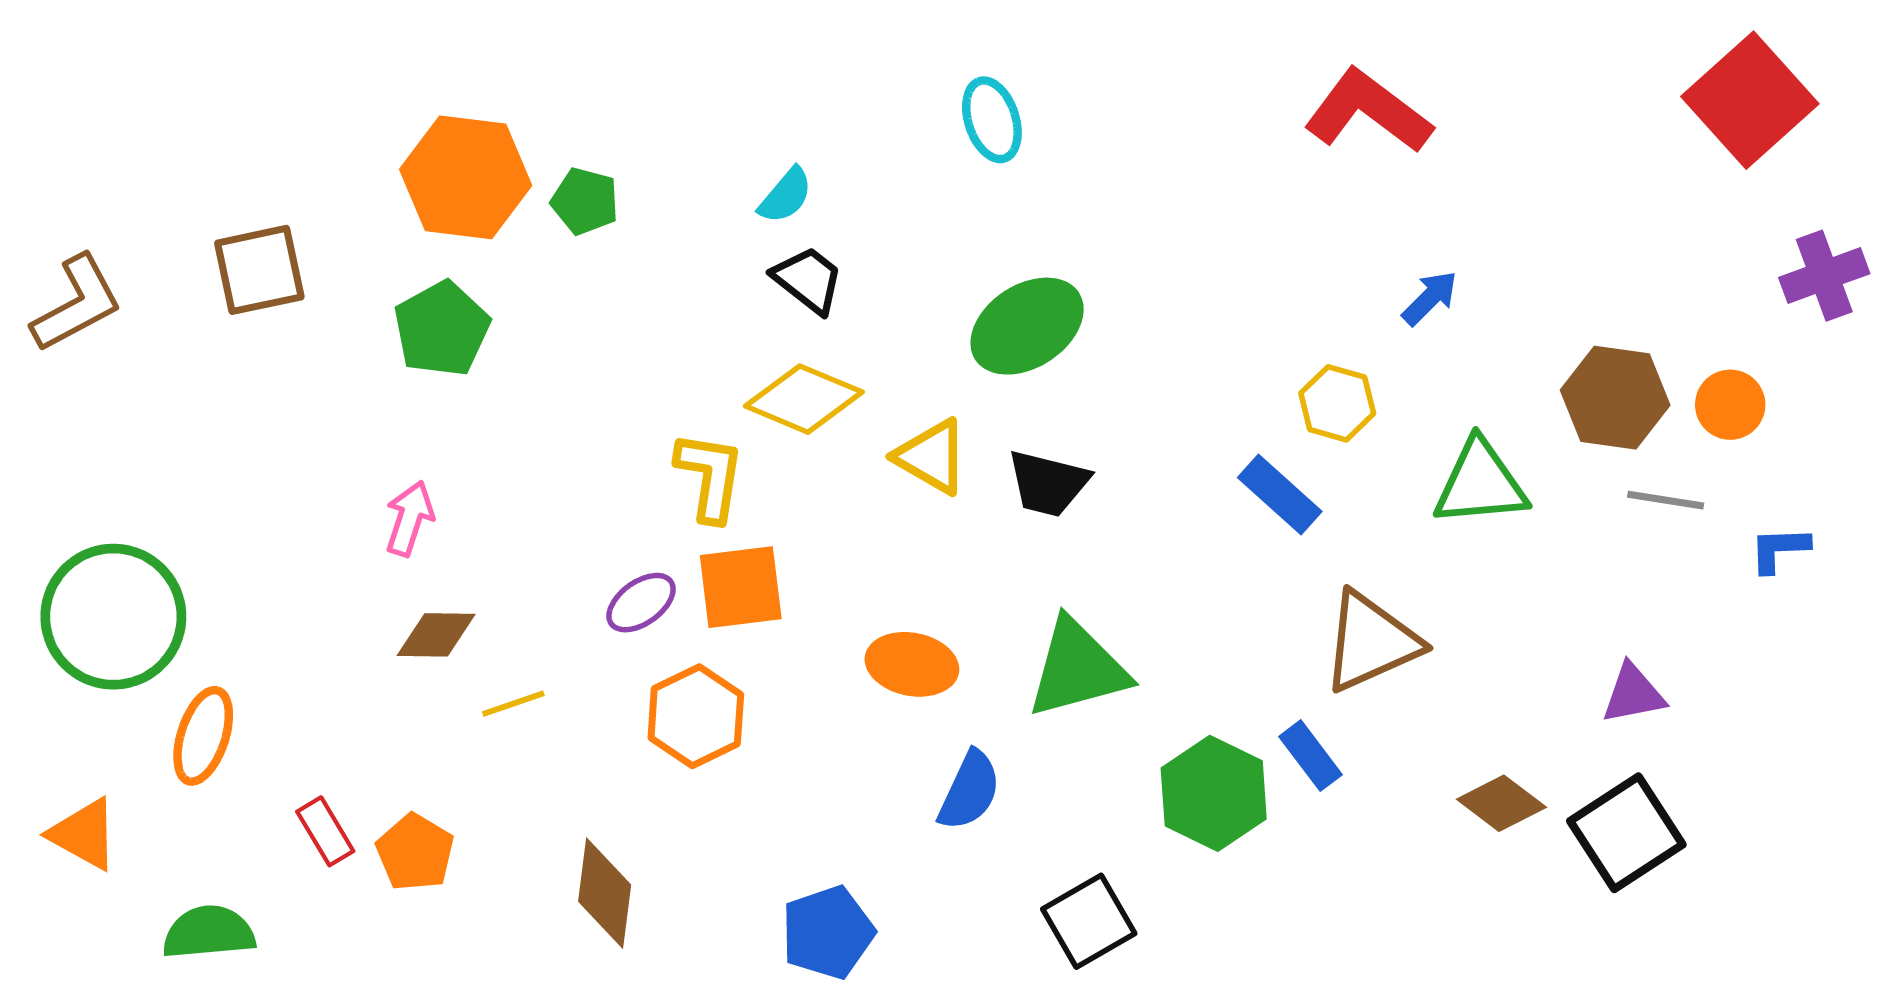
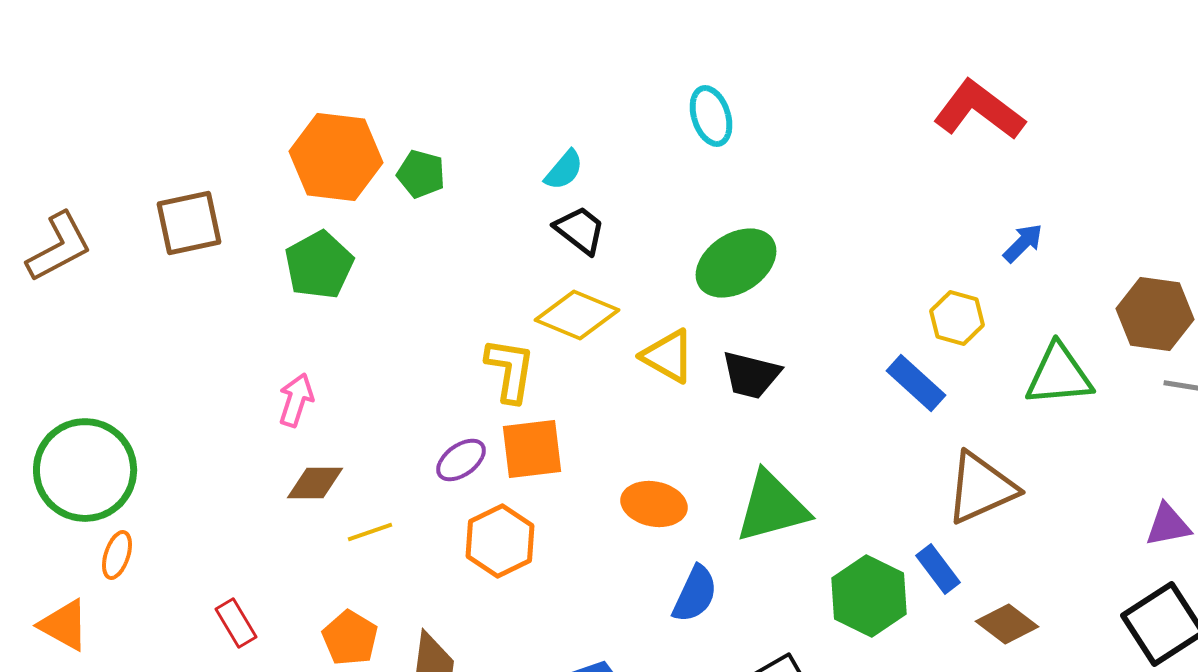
orange ellipse: (203, 736) -> (117, 555), moved, size x0.7
brown diamond: (1501, 803) -> (1007, 624), moved
orange pentagon: (415, 852) -> (350, 638), moved

